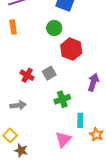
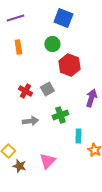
orange rectangle: (13, 27) -> (18, 47), moved
gray arrow: (18, 105) -> (30, 121), moved
pink triangle: (63, 139) -> (47, 161), moved

